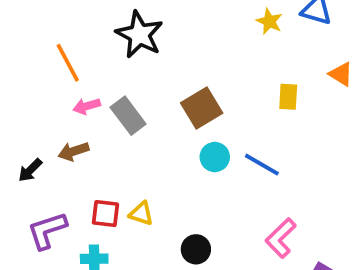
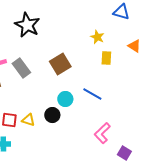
yellow star: (269, 21) -> (97, 37), moved
cyan circle: (215, 157) -> (65, 99), moved
black circle: (196, 249) -> (52, 115), moved

